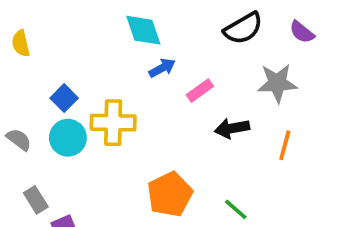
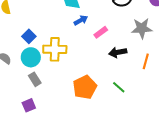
gray rectangle: (36, 200) -> (35, 79), moved
green line: (236, 209) -> (119, 87), moved

